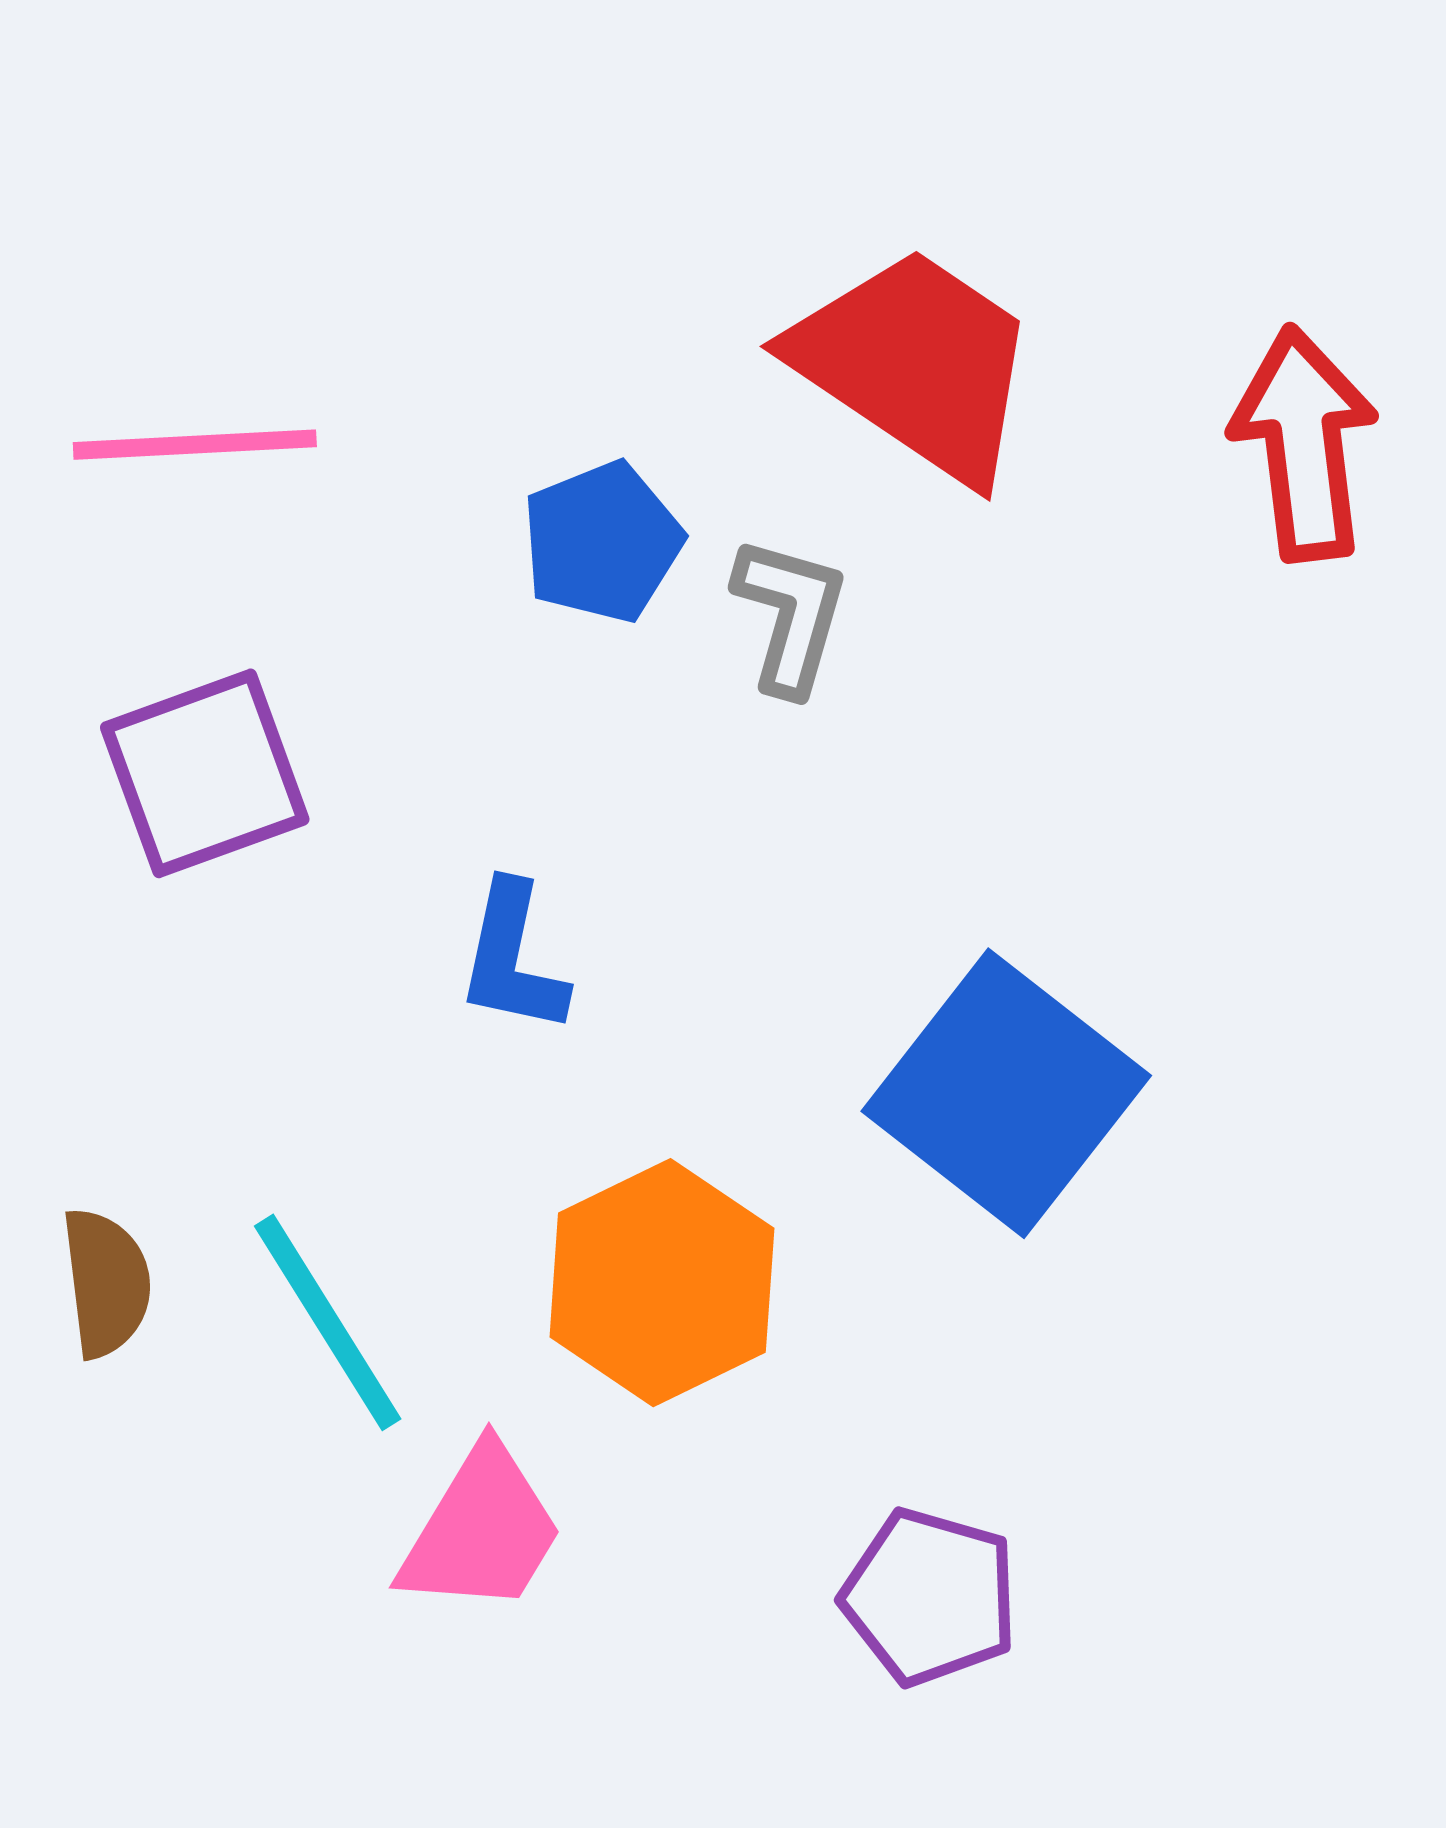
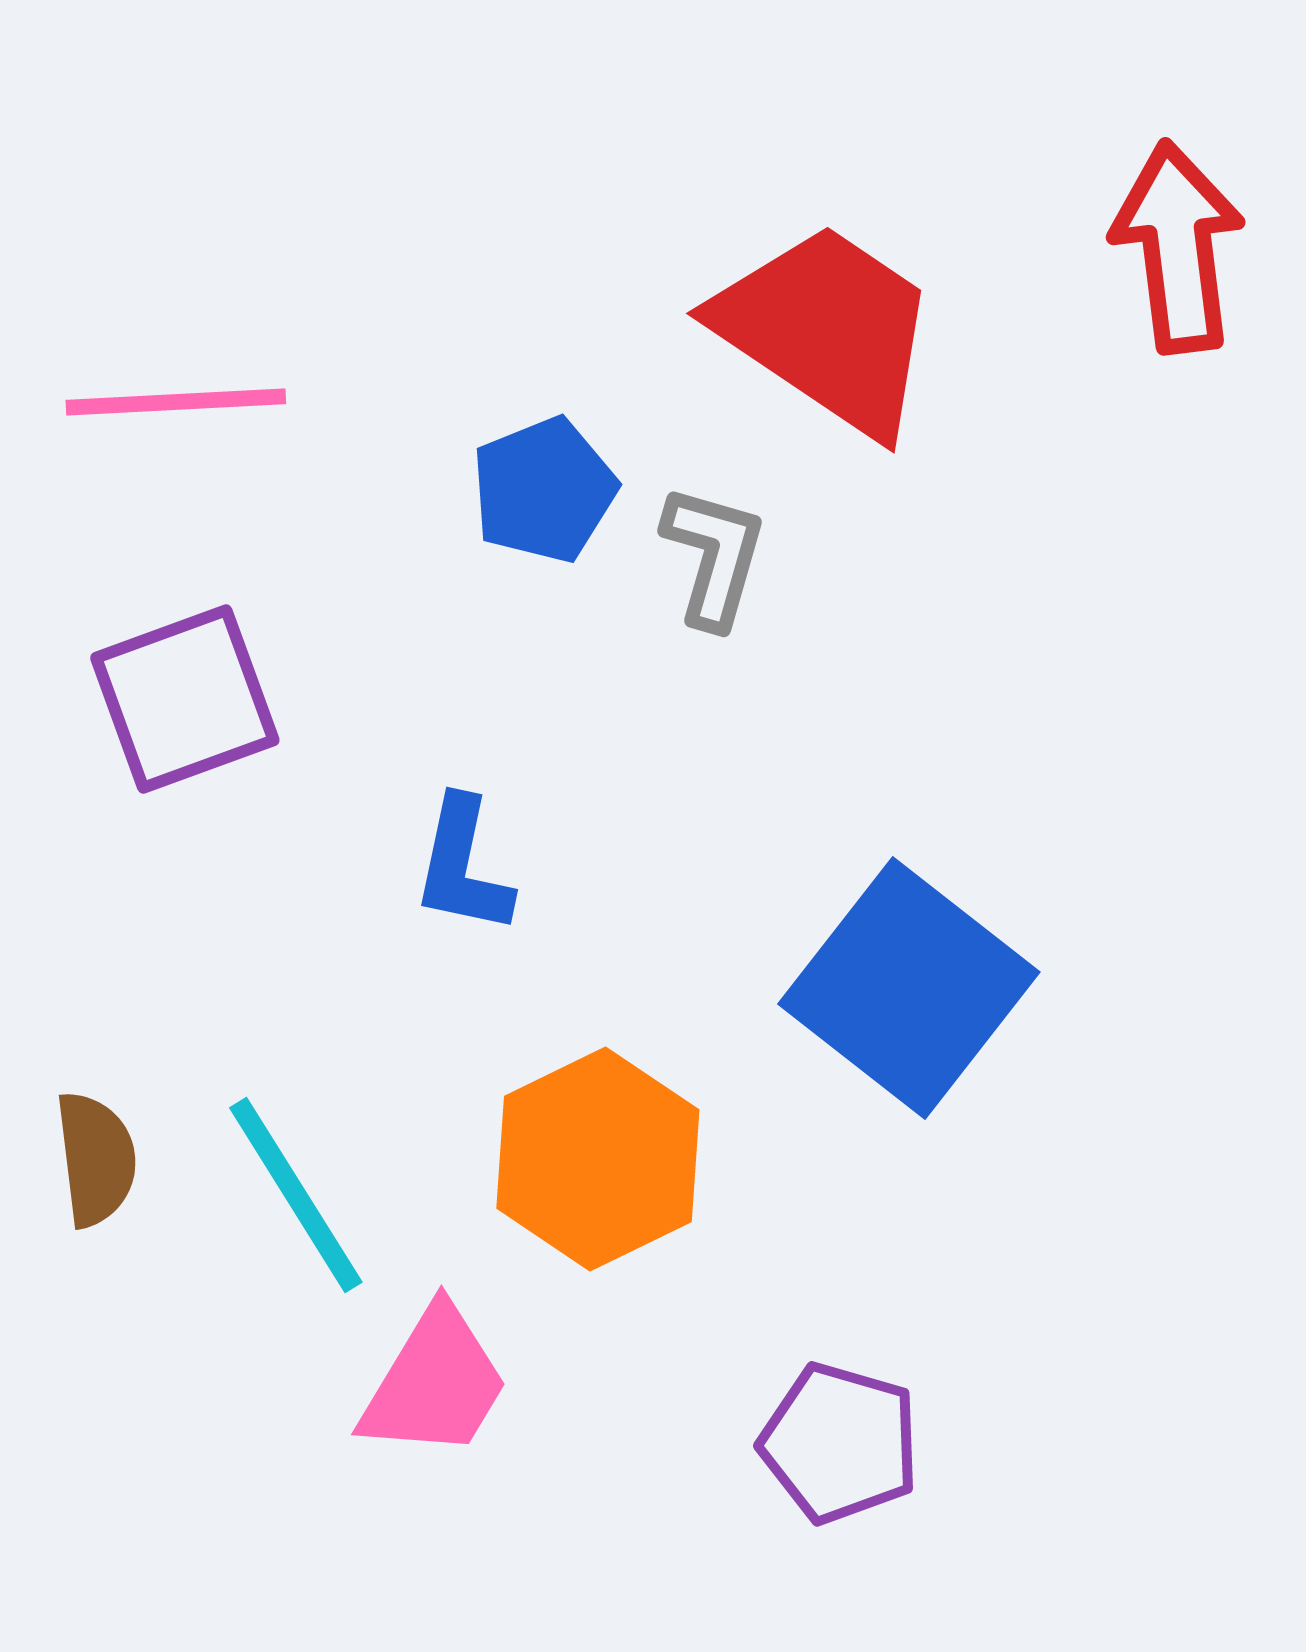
red arrow: (1304, 444) -> (1178, 247), moved

